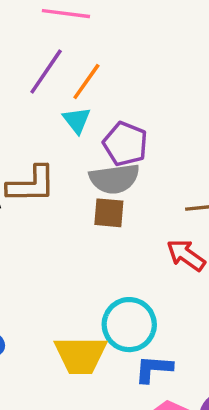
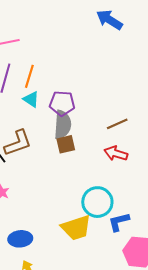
gray semicircle: (114, 179) -> (63, 125), turned -60

